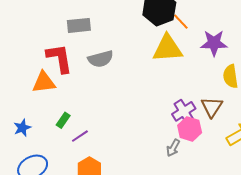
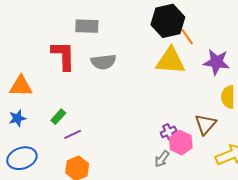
orange triangle: (44, 82) -> (21, 86), moved
purple cross: (184, 111) -> (169, 132), moved, size x0.7

